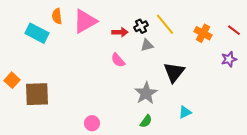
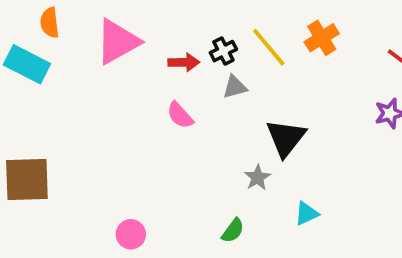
orange semicircle: (57, 16) -> (50, 23), moved
orange cross: (203, 33) -> (322, 38), moved, turned 30
gray star: (146, 93) -> (257, 178), moved, size x0.6

